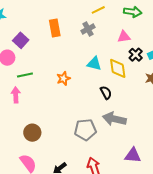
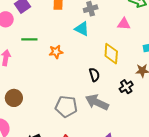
black cross: (136, 55) -> (126, 87), moved
cyan triangle: (94, 64) -> (82, 29), moved
green line: (25, 75) -> (29, 39), moved

